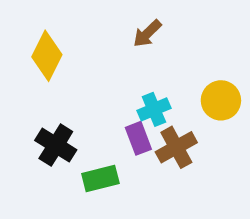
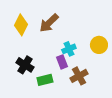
brown arrow: (147, 33) -> (49, 23), moved, size x1.5
brown cross: (176, 147) -> (79, 76), moved

